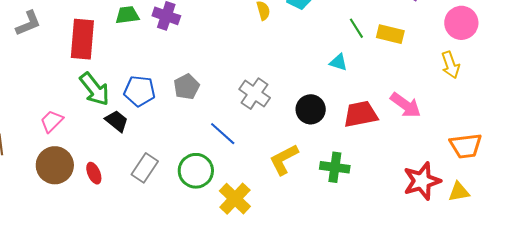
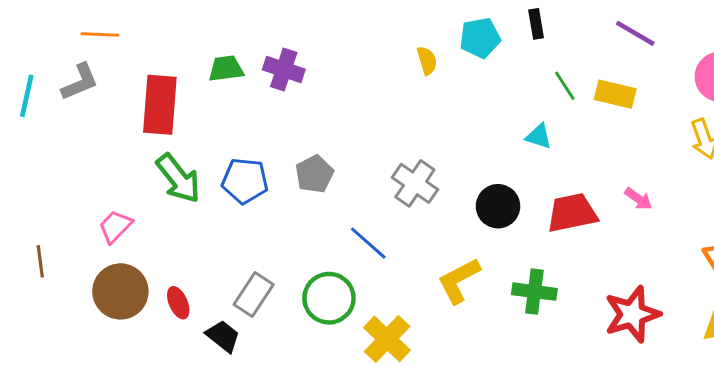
pink arrow: (406, 105) -> (638, 199), size x0.6
black trapezoid: (117, 121) -> (223, 336), moved
red star: (422, 181) -> (632, 314), moved

